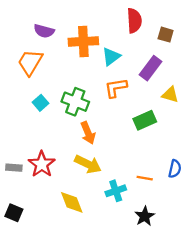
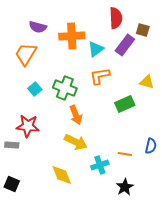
purple rectangle: (150, 68) -> (125, 45), moved
red star: (42, 164) -> (28, 126), moved, turned -30

